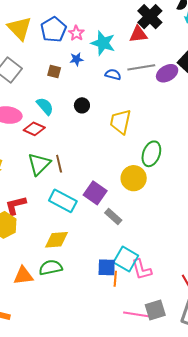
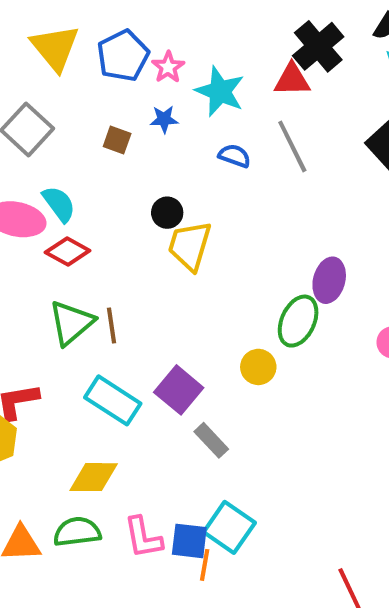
gray line: (141, 67) -> (292, 146), turned 68
purple ellipse: (167, 73) -> (329, 280), moved, turned -50
cyan semicircle: (45, 106) -> (59, 204), moved
yellow trapezoid: (120, 122) -> (190, 246), moved
yellow circle: (134, 178) -> (258, 367), size x0.7
pink L-shape: (142, 270) -> (143, 538), moved

